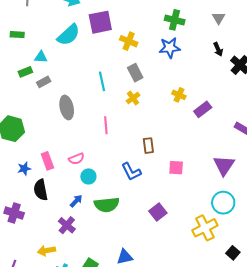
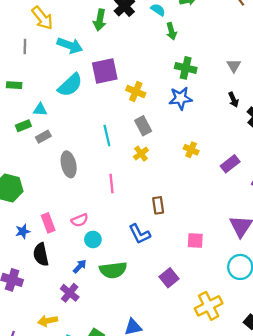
purple rectangle: (203, 109) -> (230, 164), moved
pink square: (176, 168) -> (195, 240), moved
yellow cross: (205, 228) -> (209, 306), moved

